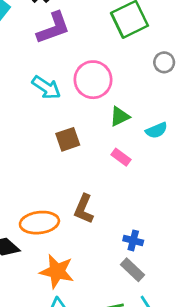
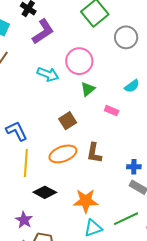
gray circle: (164, 62) -> (126, 37), size x1.5
green triangle: (120, 116) -> (88, 89), moved
brown square: (68, 139) -> (68, 121), moved
orange ellipse: (39, 223) -> (63, 154), moved

